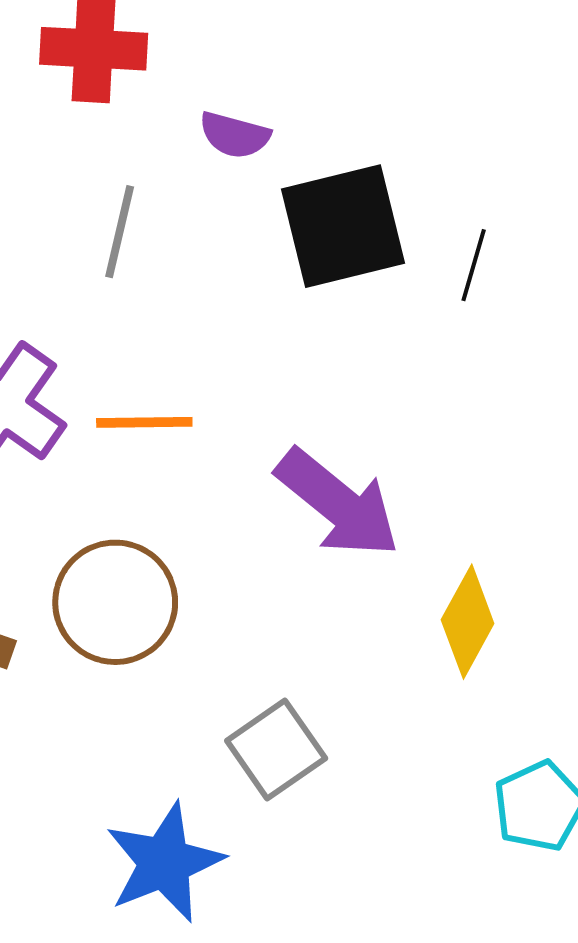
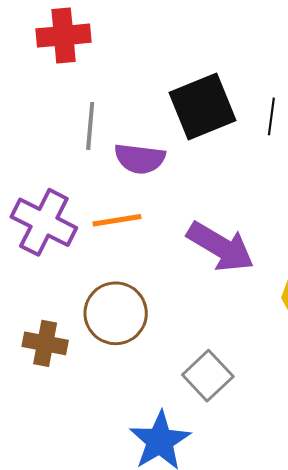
purple semicircle: (235, 135) -> (140, 159), moved, size x1.4

